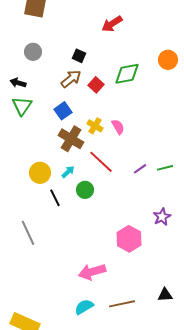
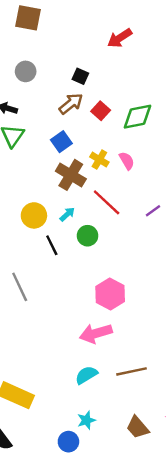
green diamond: (127, 74) -> (138, 117), moved
pink hexagon: (129, 239) -> (110, 294), moved

